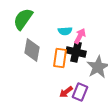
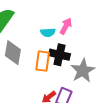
pink arrow: (80, 36) -> (66, 26), moved

